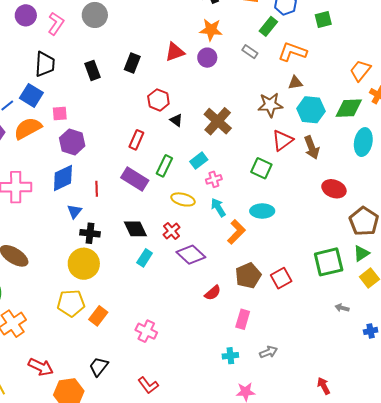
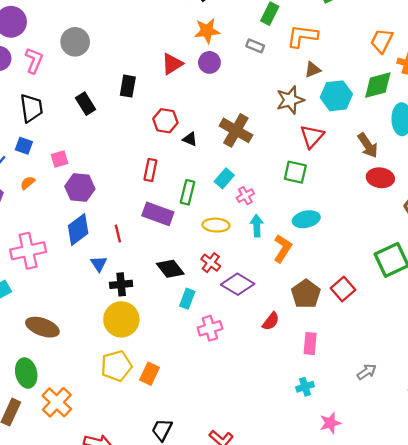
blue square: (31, 95) -> (24, 146), size x0.7
orange semicircle: (28, 128) -> (28, 183), size x0.5
brown arrow: (312, 147) -> (368, 145), moved
cyan arrow: (218, 208) -> (257, 226), turned 42
pink cross: (146, 331) -> (210, 328), moved, turned -30
gray arrow: (269, 352) -> (367, 372), moved

